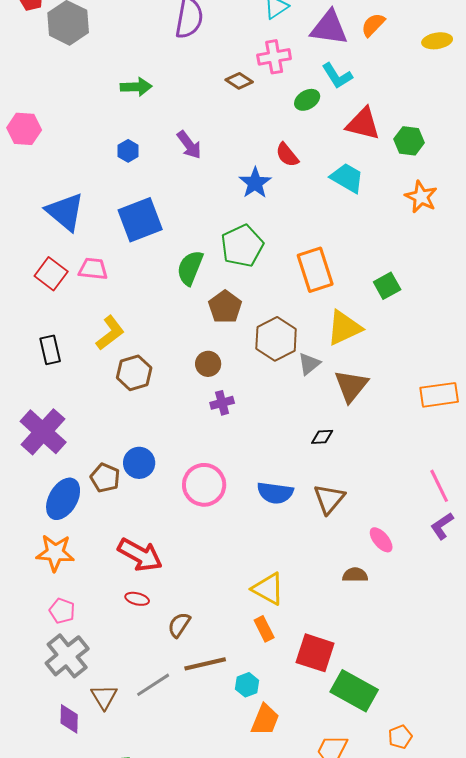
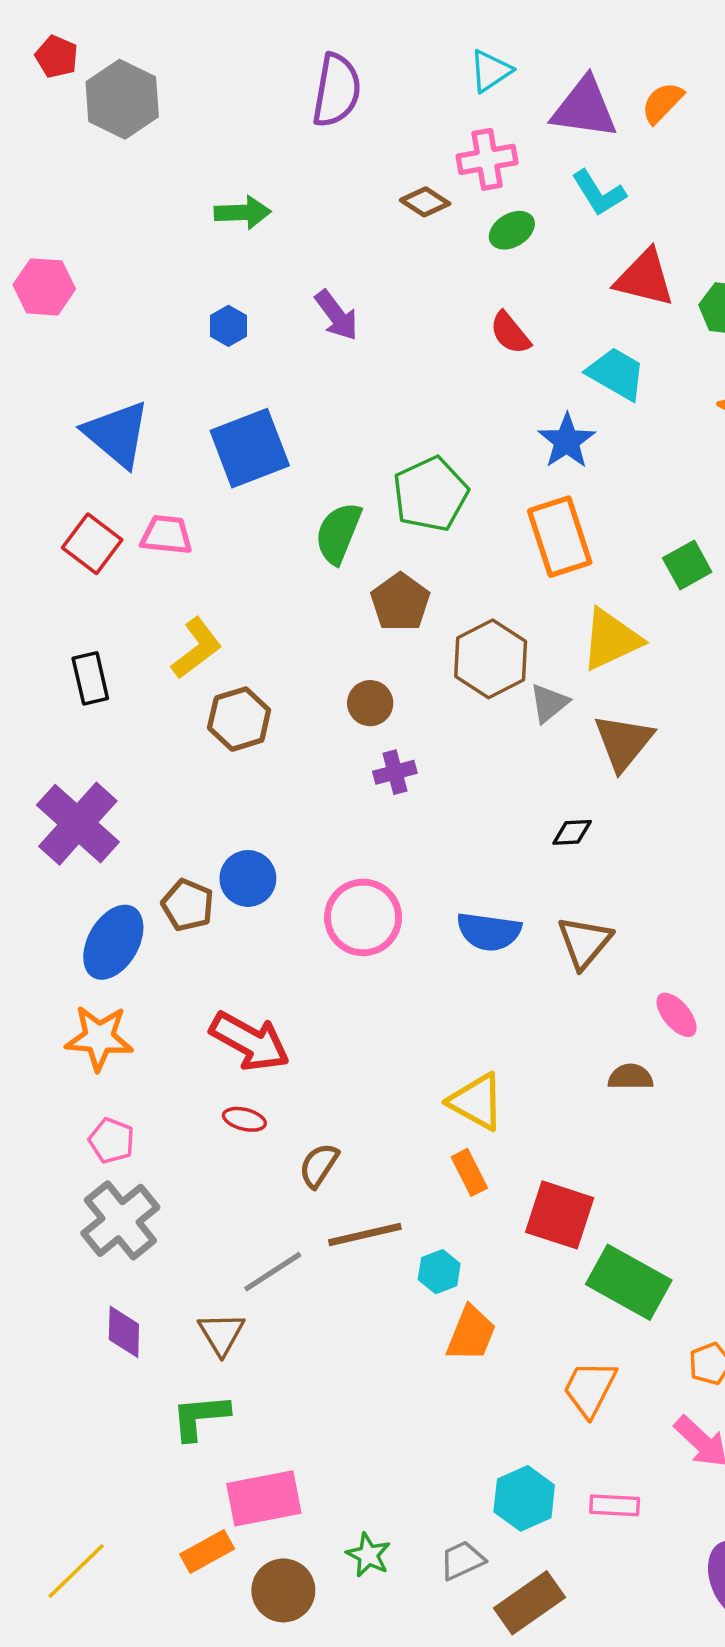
green ellipse: (307, 100) -> (512, 230), moved
blue star: (255, 183) -> (567, 441), moved
brown triangle: (104, 697) -> (221, 1334), moved

